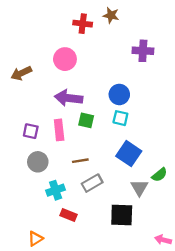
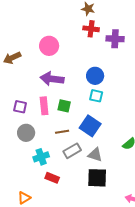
red cross: (83, 24) -> (91, 29), moved
green square: (86, 120) -> (64, 106), moved
blue square: (129, 154) -> (90, 126), moved
gray triangle: (139, 188) -> (95, 155), moved, turned -42

